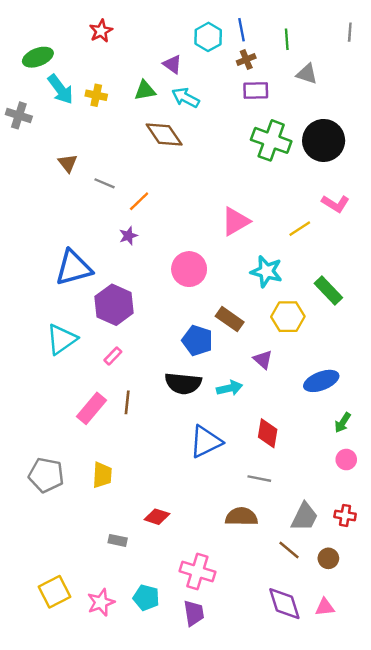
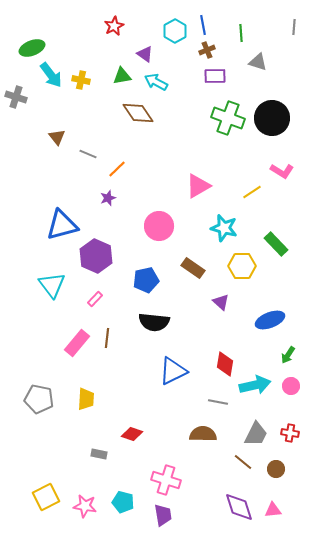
red star: (101, 31) -> (114, 26), moved
cyan triangle: (62, 339) -> (52, 285), turned -32
blue pentagon: (197, 340) -> (146, 280), moved, turned -30
cyan arrow: (230, 388) -> (255, 385), moved, size x1.4
pink star: (101, 602) -> (85, 506), turned 30

